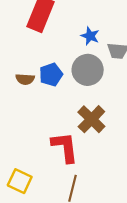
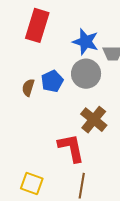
blue star: (90, 36) -> (86, 42), size x1.5
brown semicircle: (25, 79) -> (28, 88), turned 108

